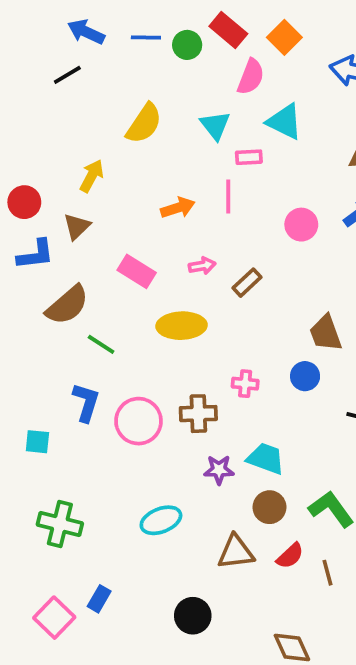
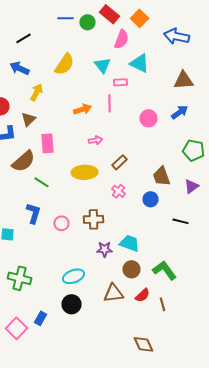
blue arrow: (86, 32) -> (20, 68), moved
pink rectangle: (137, 271) -> (48, 143), moved, turned 54
brown rectangle: (247, 283) -> (120, 162), moved
pink cross: (245, 384) -> (118, 191), moved, turned 32
pink circle: (138, 421) -> (62, 223), size x0.6
black circle: (193, 616) -> (72, 304), moved

